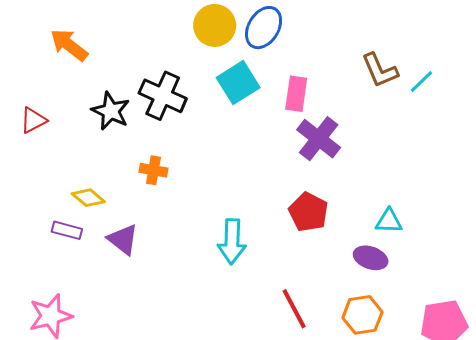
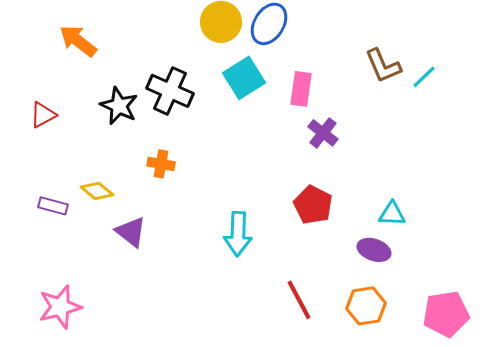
purple cross: (319, 139) -> (323, 133), size x0.7
purple rectangle: (67, 230) -> (53, 206), moved

